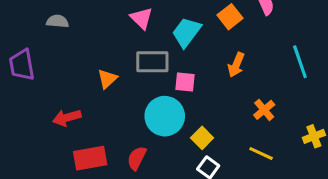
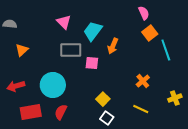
orange square: (230, 17) -> (150, 33), moved
orange arrow: (236, 65) -> (113, 46), moved
orange triangle: (107, 79) -> (22, 50), moved
cyan circle: (165, 116) -> (53, 85), moved

